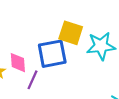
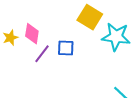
blue square: (52, 54) -> (66, 48), moved, size x0.6

